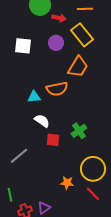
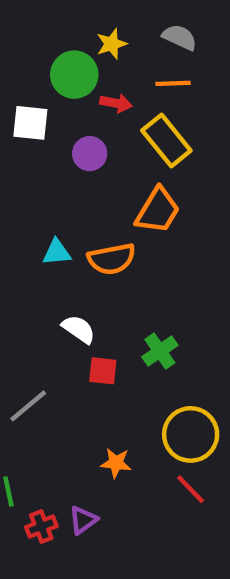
purple circle: (56, 43) -> (90, 154), moved
white square: (23, 46) -> (30, 123), moved
cyan triangle: (34, 97) -> (57, 252), moved
orange star: (67, 183) -> (116, 463), moved

